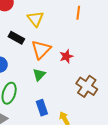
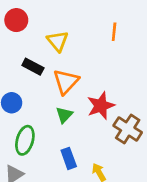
red star: (66, 56) -> (101, 106), moved, size x1.5

